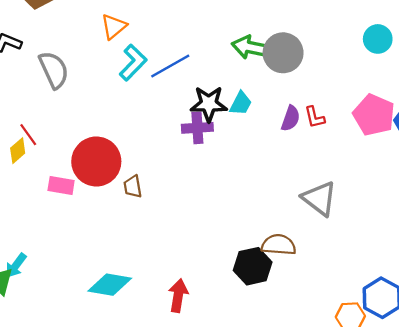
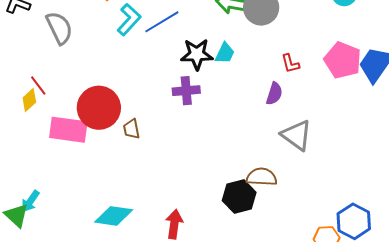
purple semicircle: (291, 118) -> (274, 94), moved
purple cross: (197, 128) -> (186, 91), moved
pink rectangle: (61, 185) -> (68, 130), size x1.6

